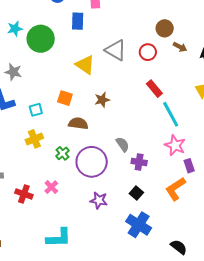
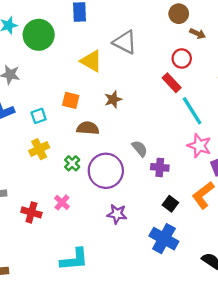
red circle: (148, 52) -> (182, 58), moved
black square: (136, 193) -> (170, 204), moved

